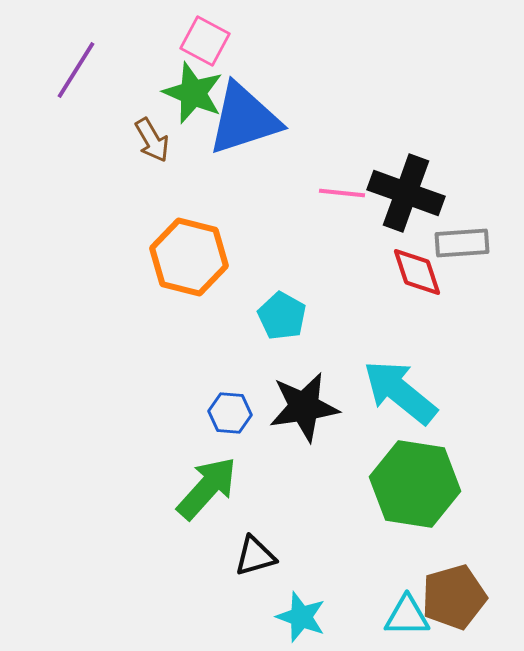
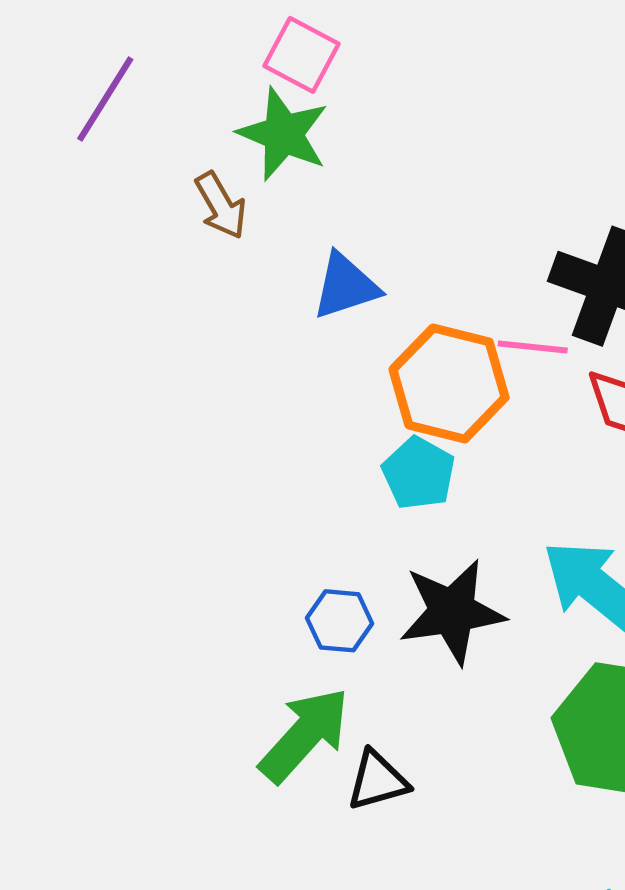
blue triangle: (244, 119) -> (346, 286), moved, size x0.6
pink line: (342, 193) -> (533, 347), moved
orange hexagon: (189, 257) -> (449, 383), moved
black triangle: (255, 556) -> (378, 781), moved

